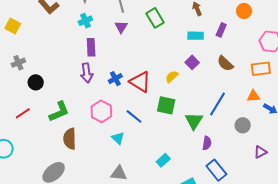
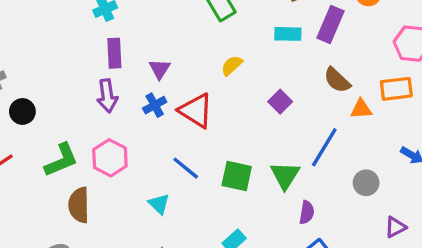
purple triangle: (121, 27) -> (160, 69), moved
purple rectangle: (221, 30) -> (330, 24), size x1.5
purple square: (192, 62) -> (280, 102), moved
yellow semicircle: (172, 77) -> (232, 66), moved
orange triangle: (253, 96) -> (361, 109), moved
green square: (166, 105) -> (237, 176), moved
pink hexagon: (101, 111) -> (110, 158), moved

